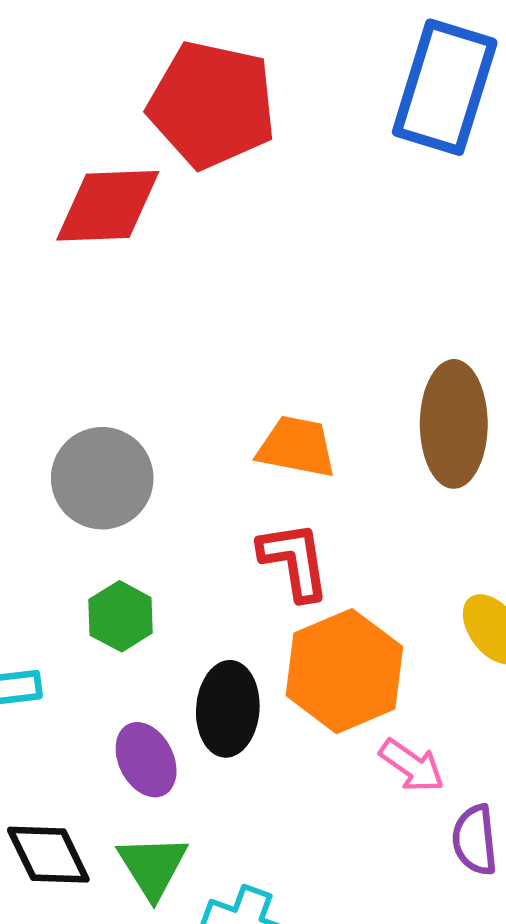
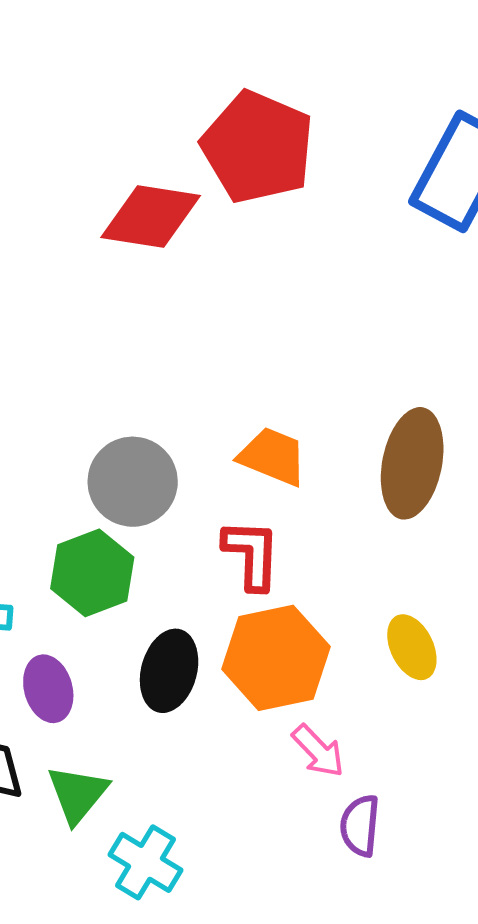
gray circle: (102, 478) -> (133, 482), moved
green hexagon: (121, 616) -> (92, 573), size x1.4
purple ellipse: (146, 760) -> (48, 689), moved

